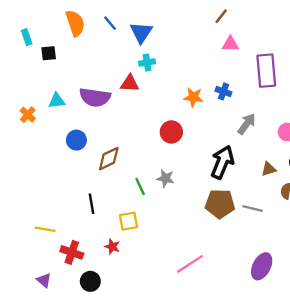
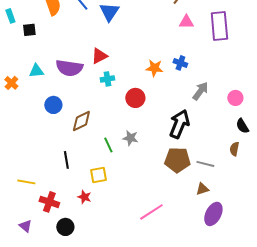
cyan cross: (147, 63) -> (107, 79), moved
purple rectangle: (266, 71) -> (219, 26), moved
red triangle: (130, 83) -> (99, 56), turned -30
brown triangle: (269, 169) -> (202, 189), moved

